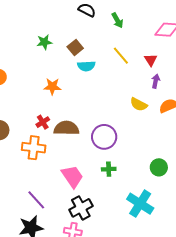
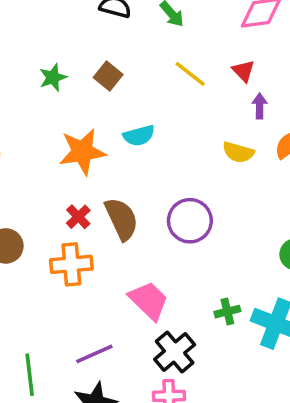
cyan semicircle: (86, 66) -> (139, 136), moved
orange star: (52, 86) -> (82, 152), size x1.5
brown semicircle: (66, 128) -> (122, 219), turned 75
green cross: (109, 169) -> (227, 312), moved
purple line: (36, 200) -> (94, 354), turned -60

